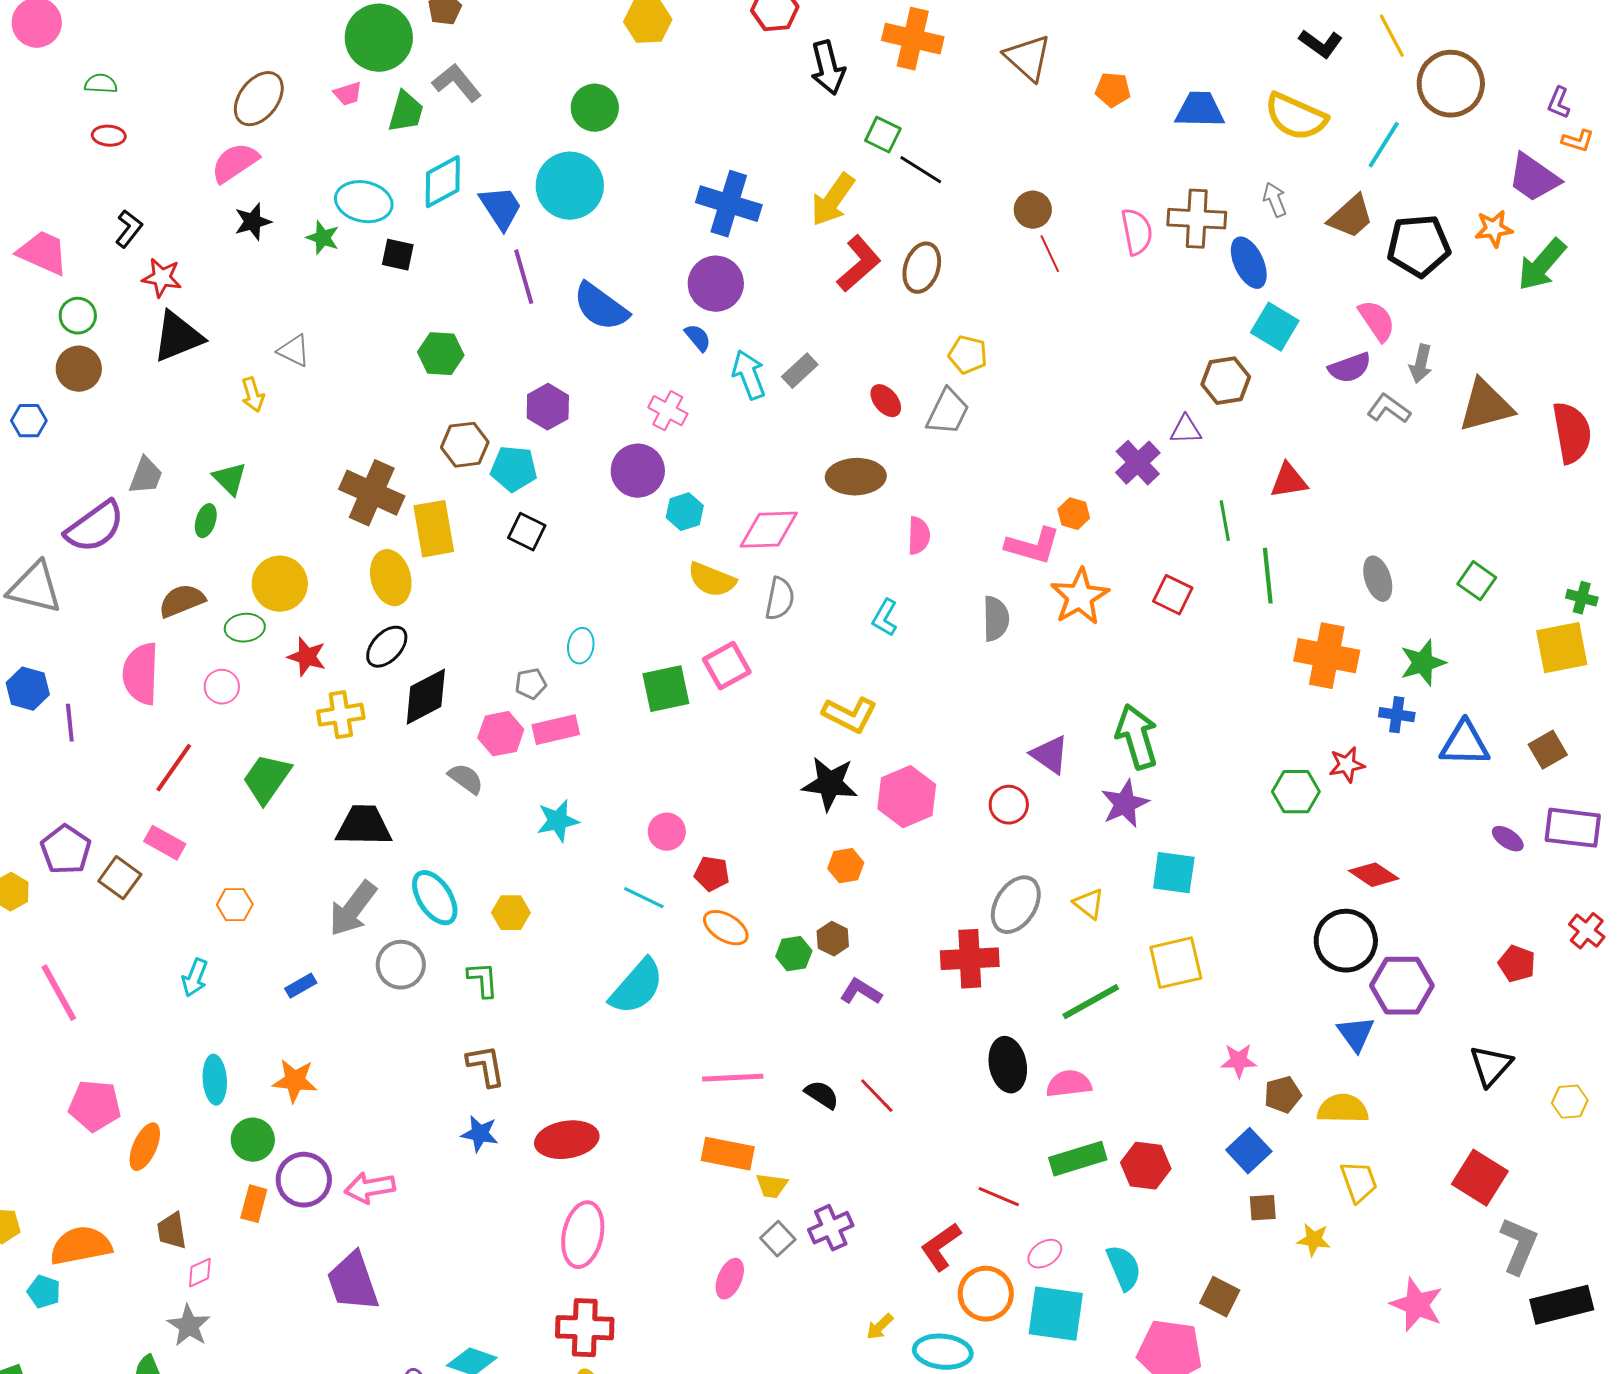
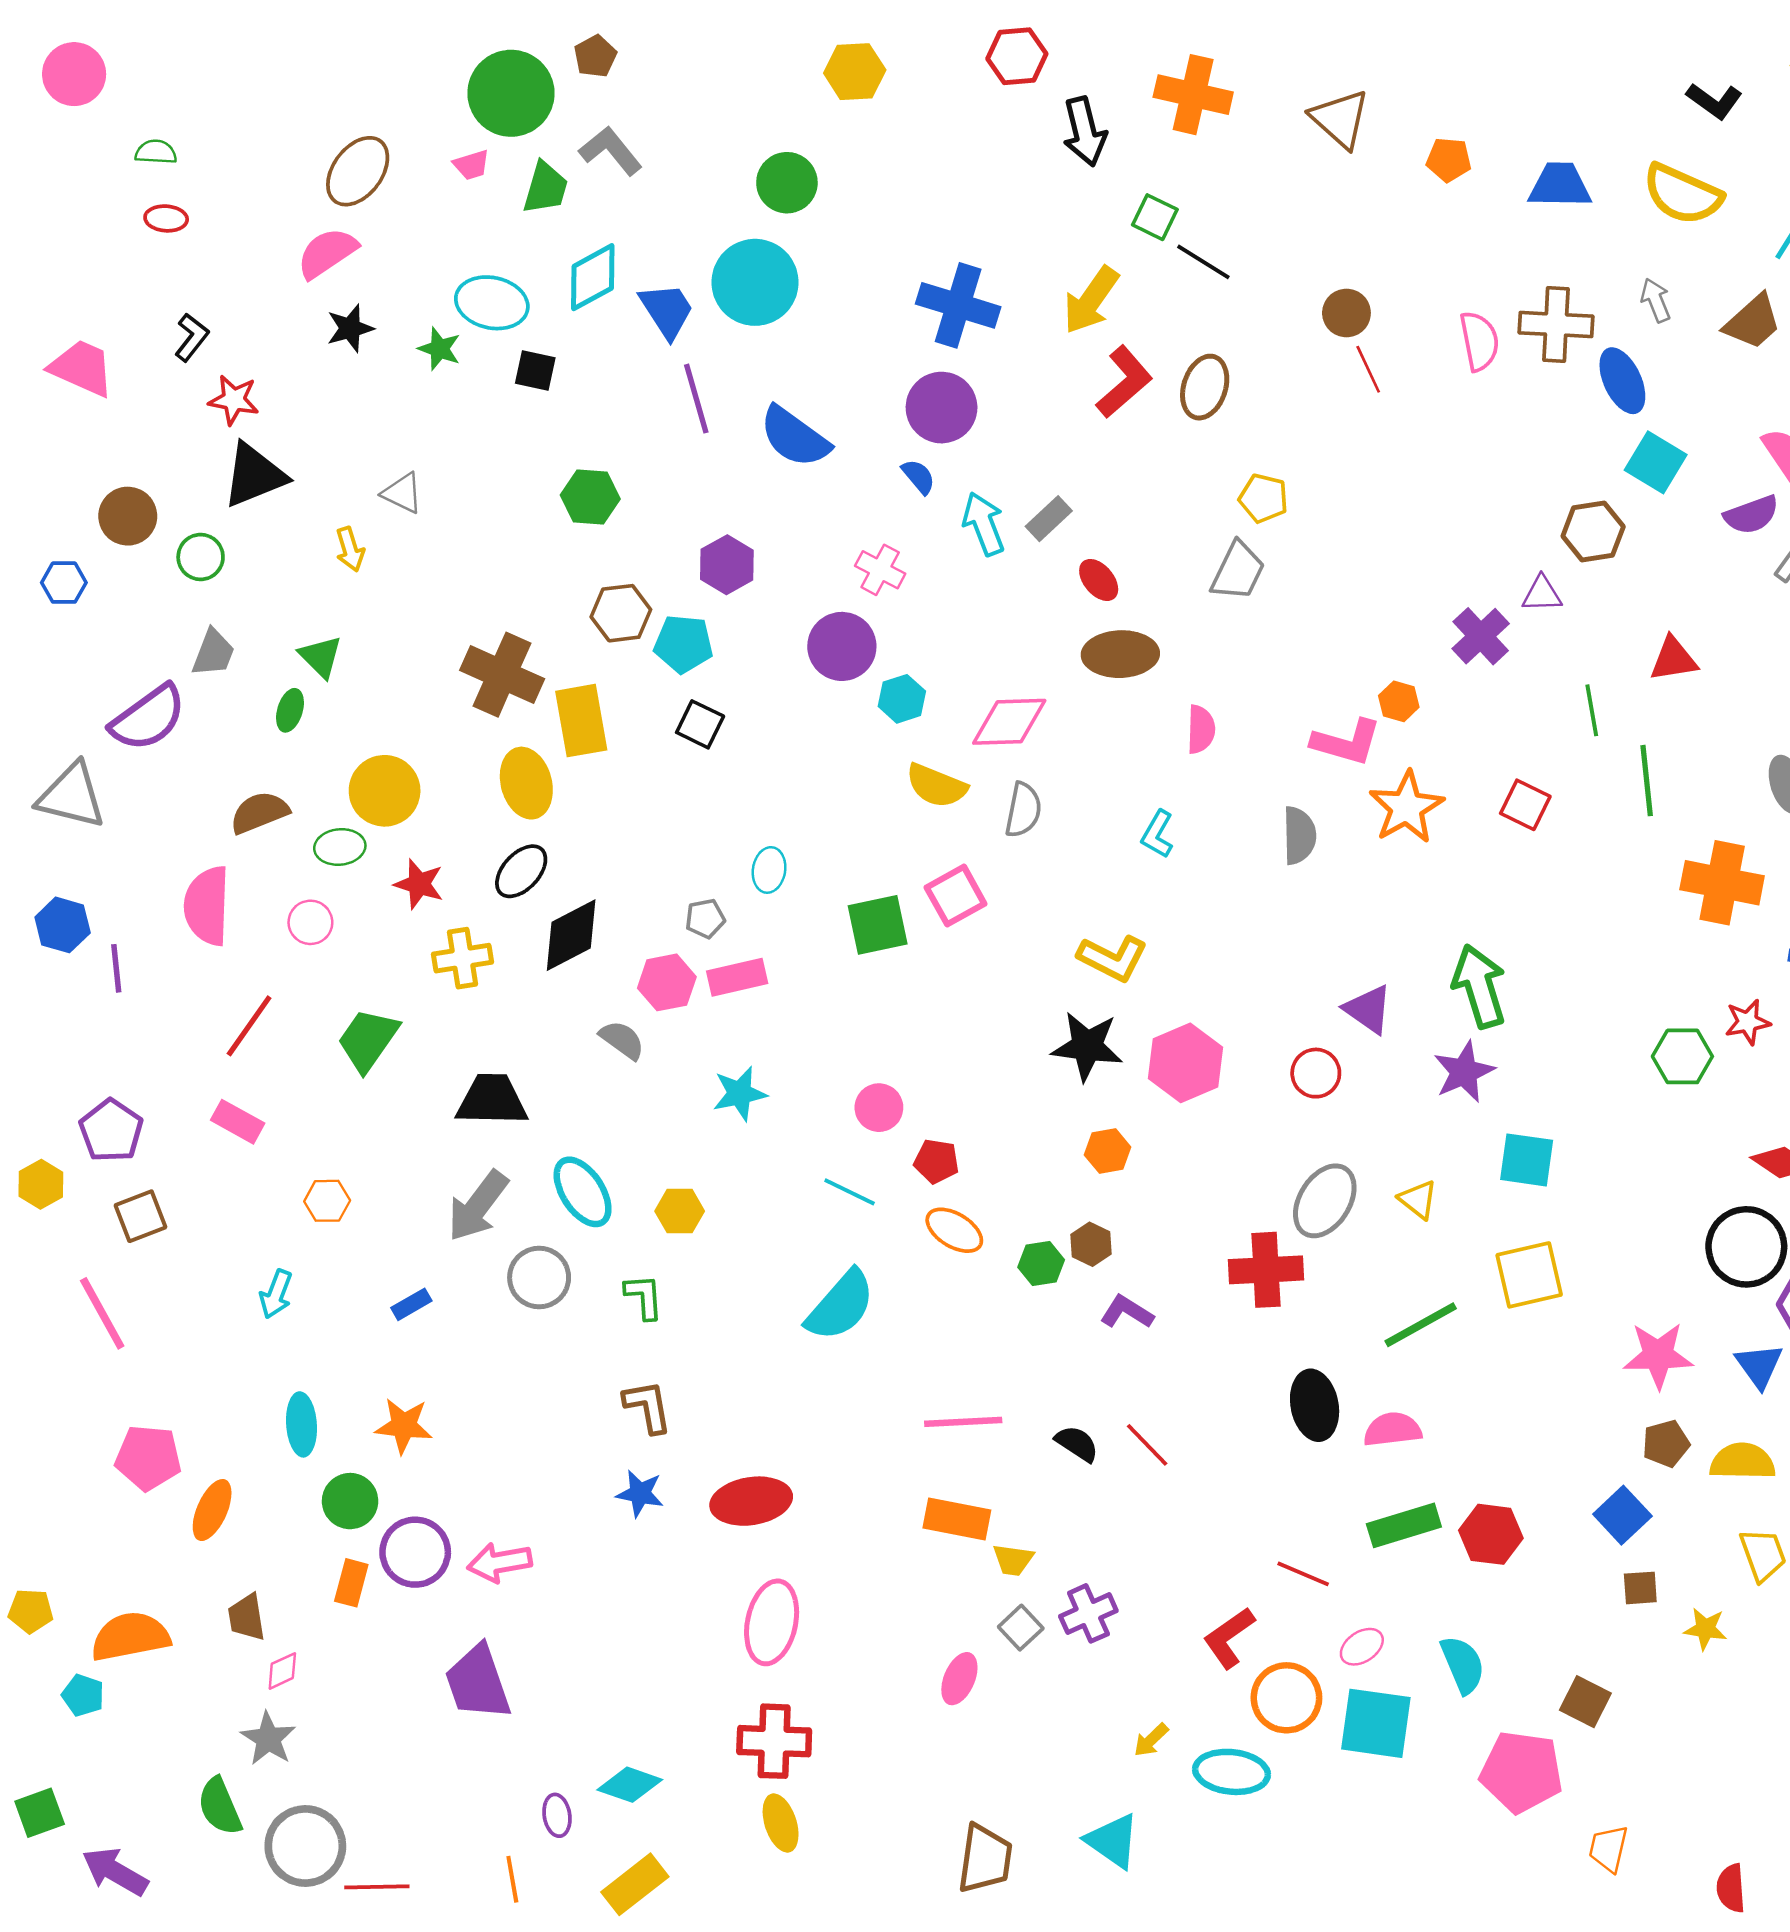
green circle: (78, 316) -> (201, 557), moved
red ellipse: (886, 401) -> (1099, 580), moved
brown square: (120, 878) -> (141, 1216), moved, turned 33
pink star: (1239, 1061) -> (1658, 1355), moved, size x1.5

